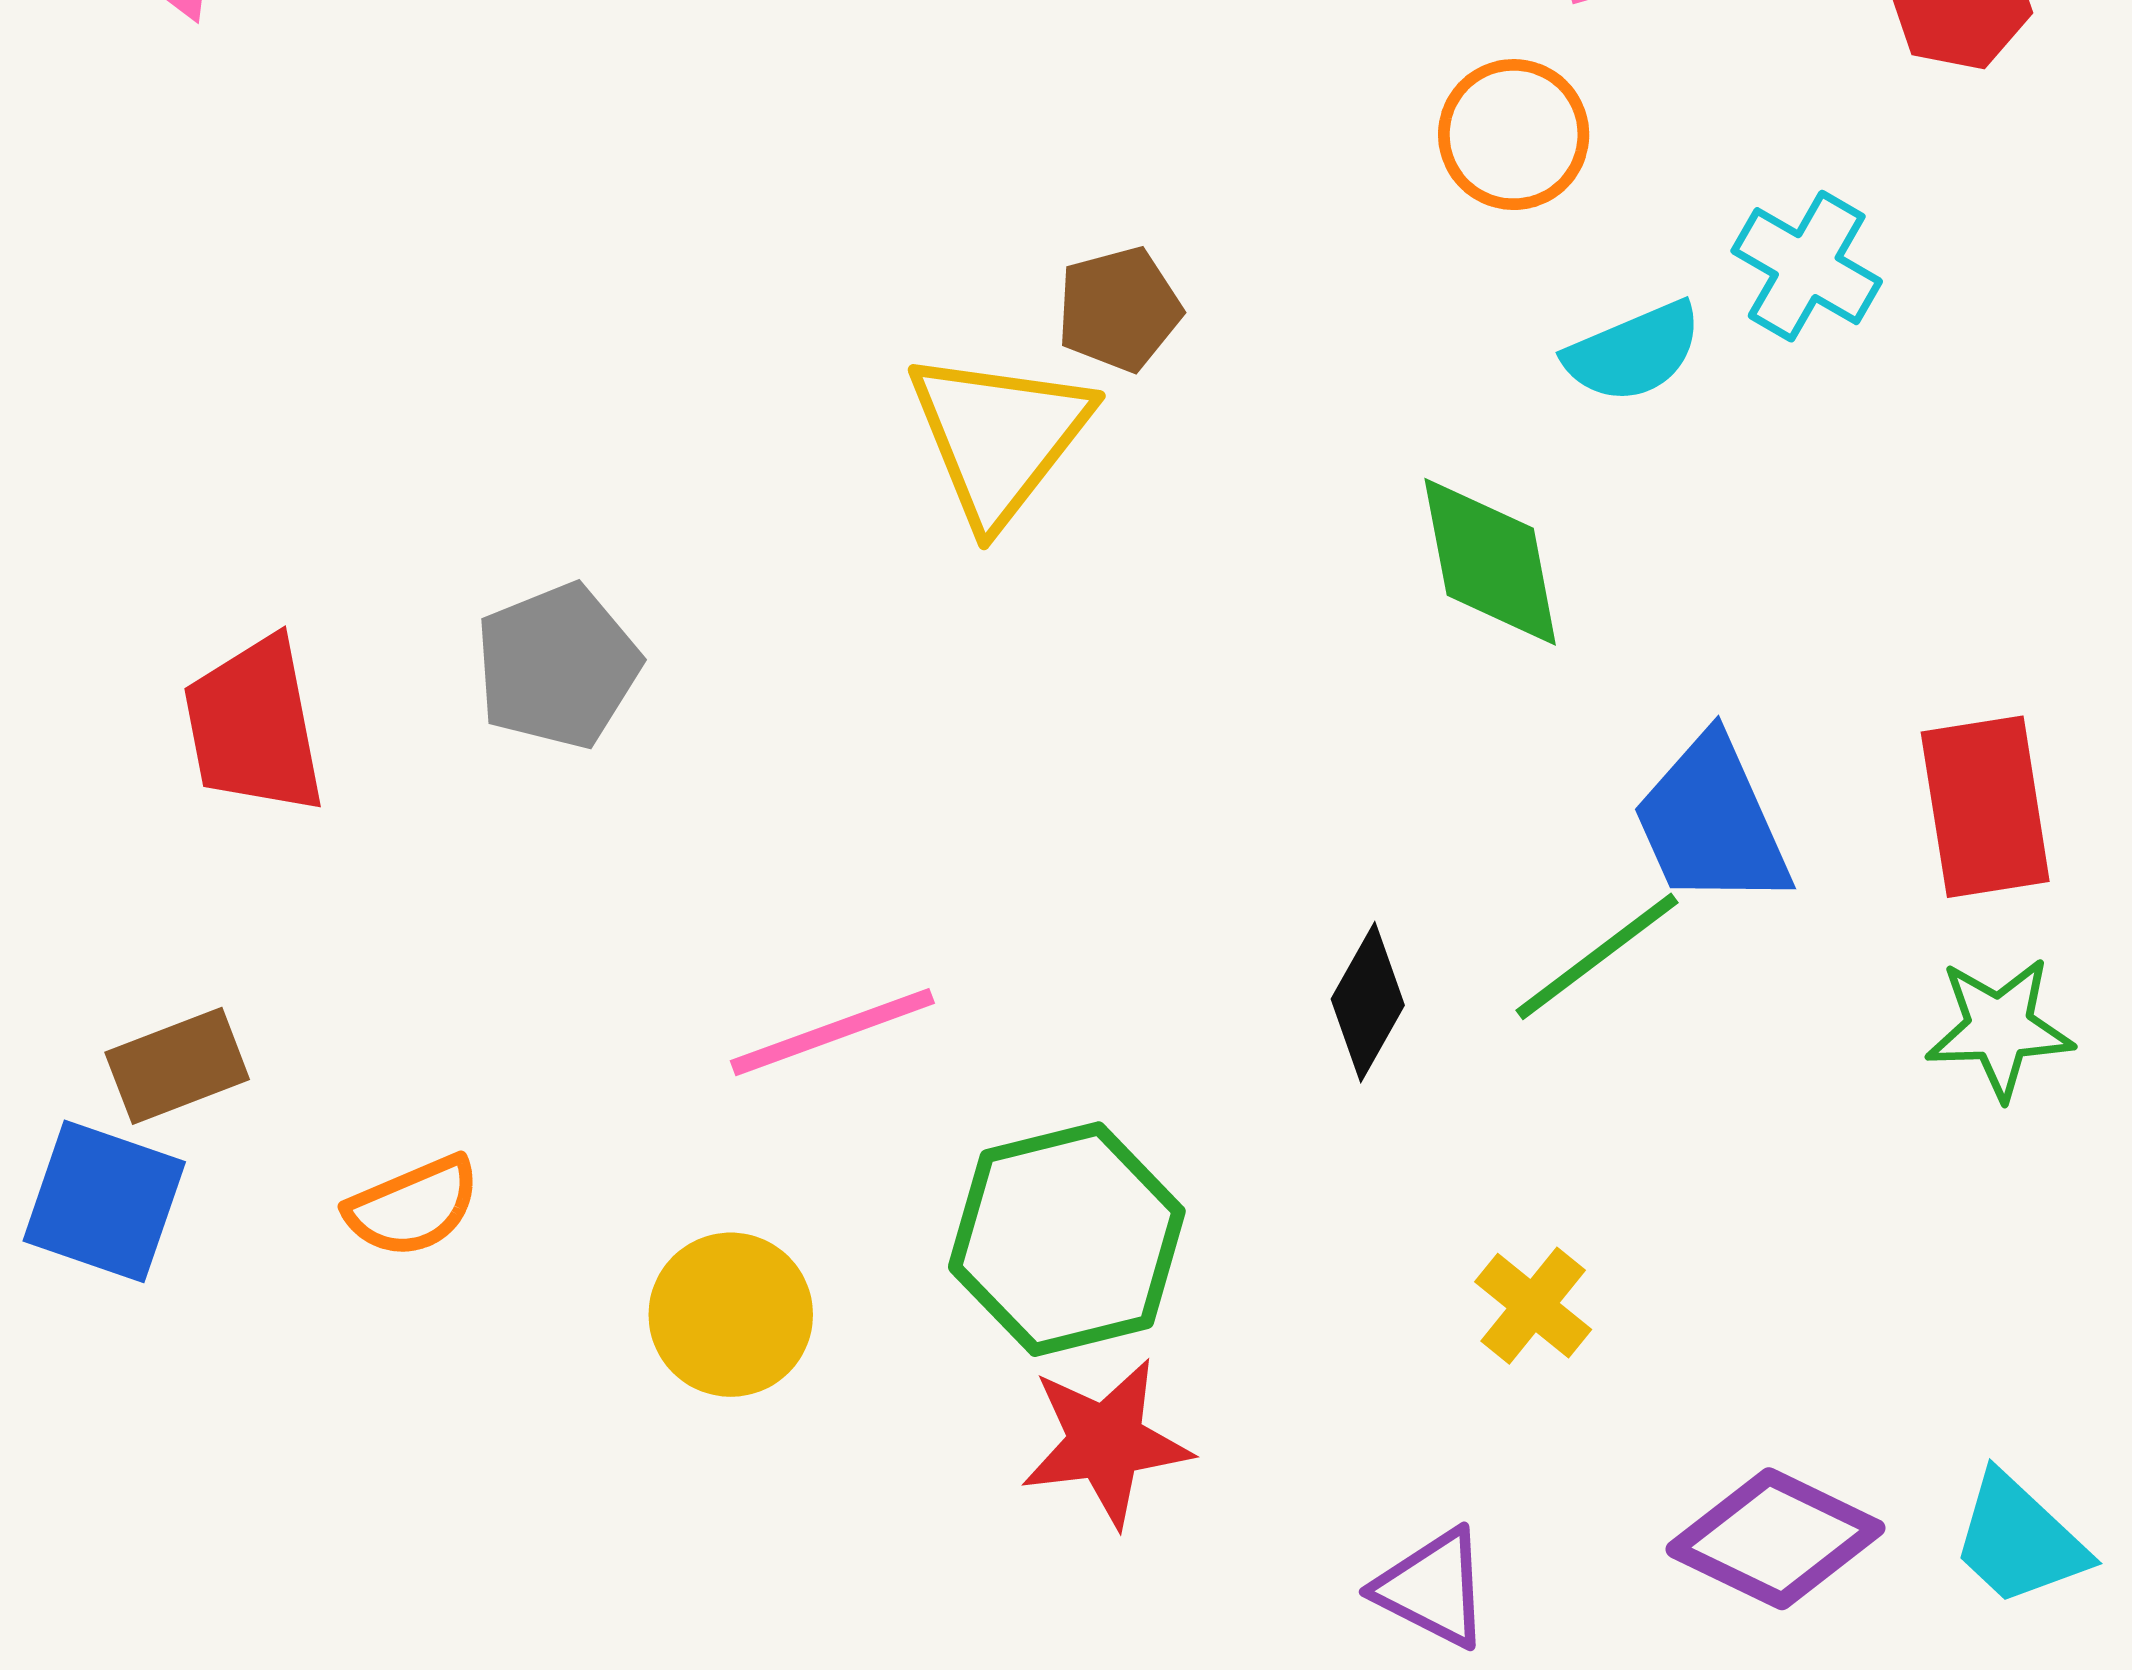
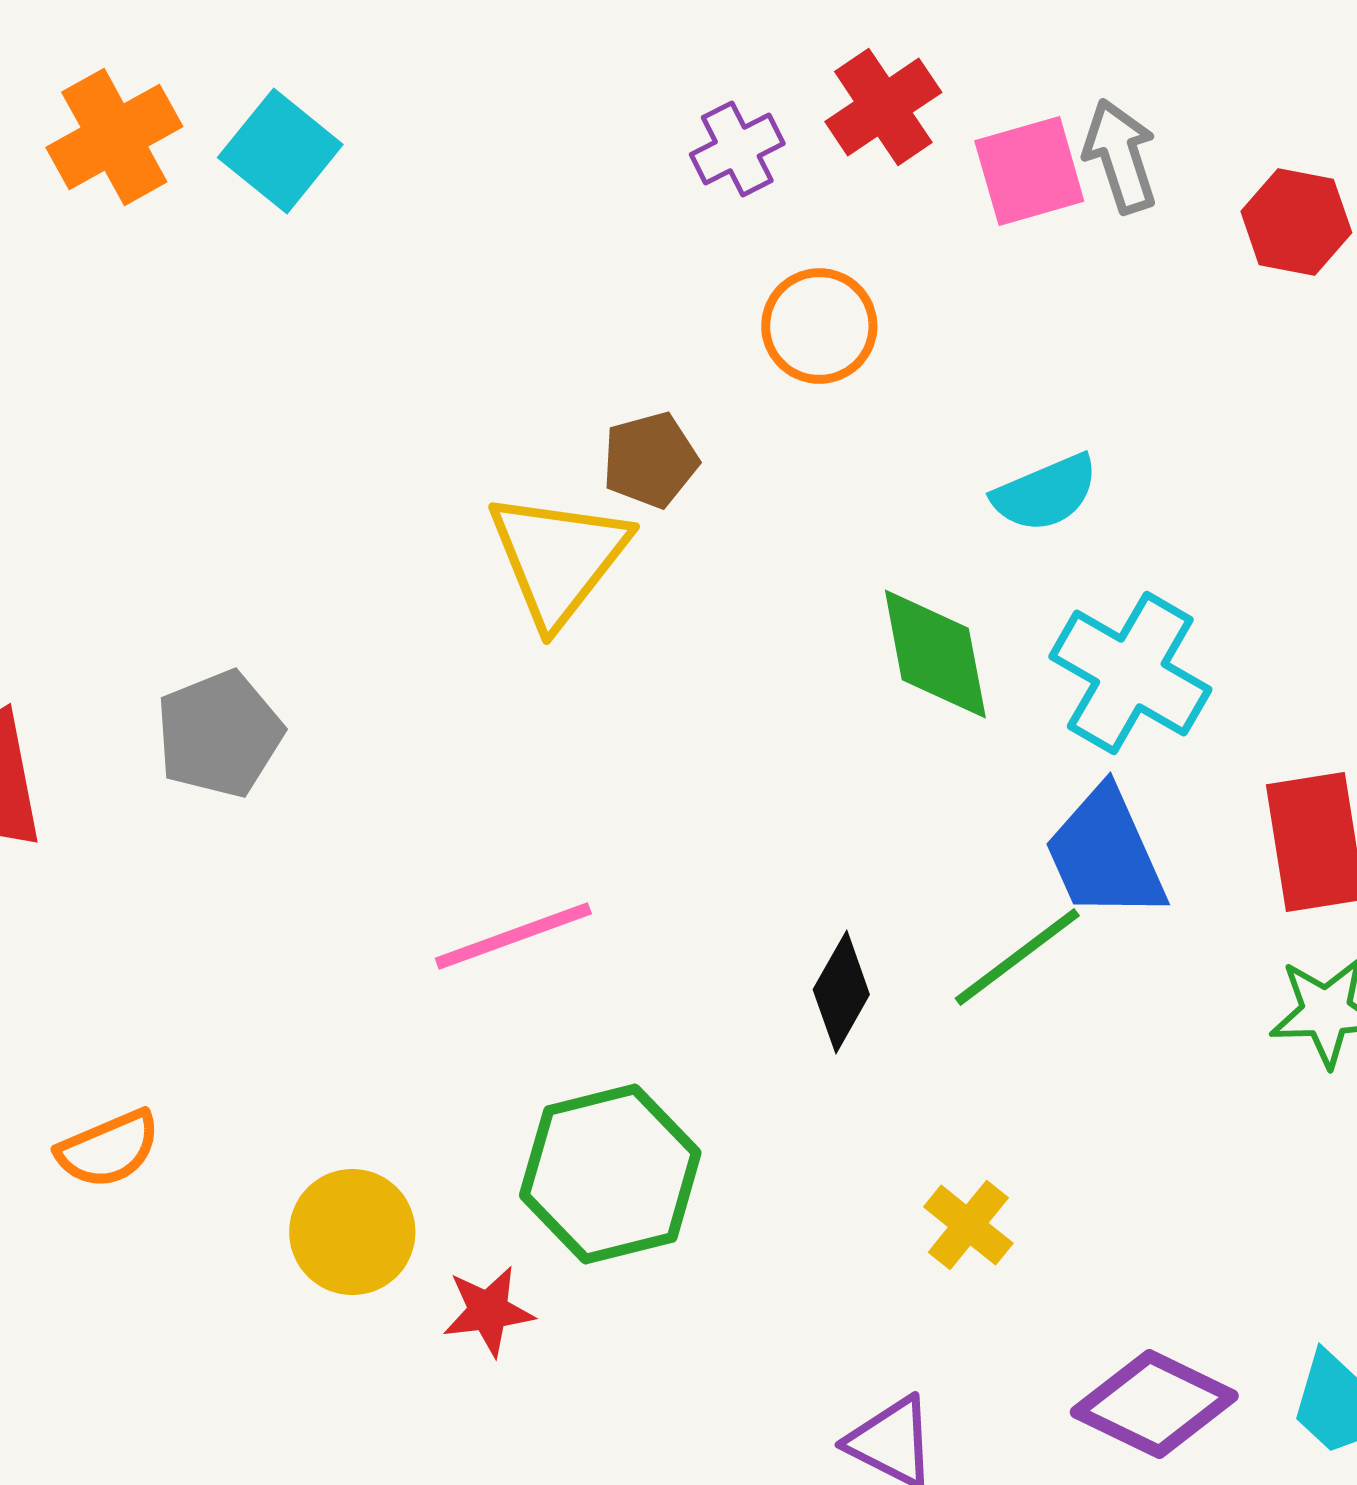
orange circle: (1514, 135) -> (819, 326), moved
cyan cross: (1807, 266) -> (1130, 673), moved, size x1.4
pink line: (832, 1032) -> (513, 936), moved
red star: (1106, 1442) -> (488, 1311), moved, size x0.7

